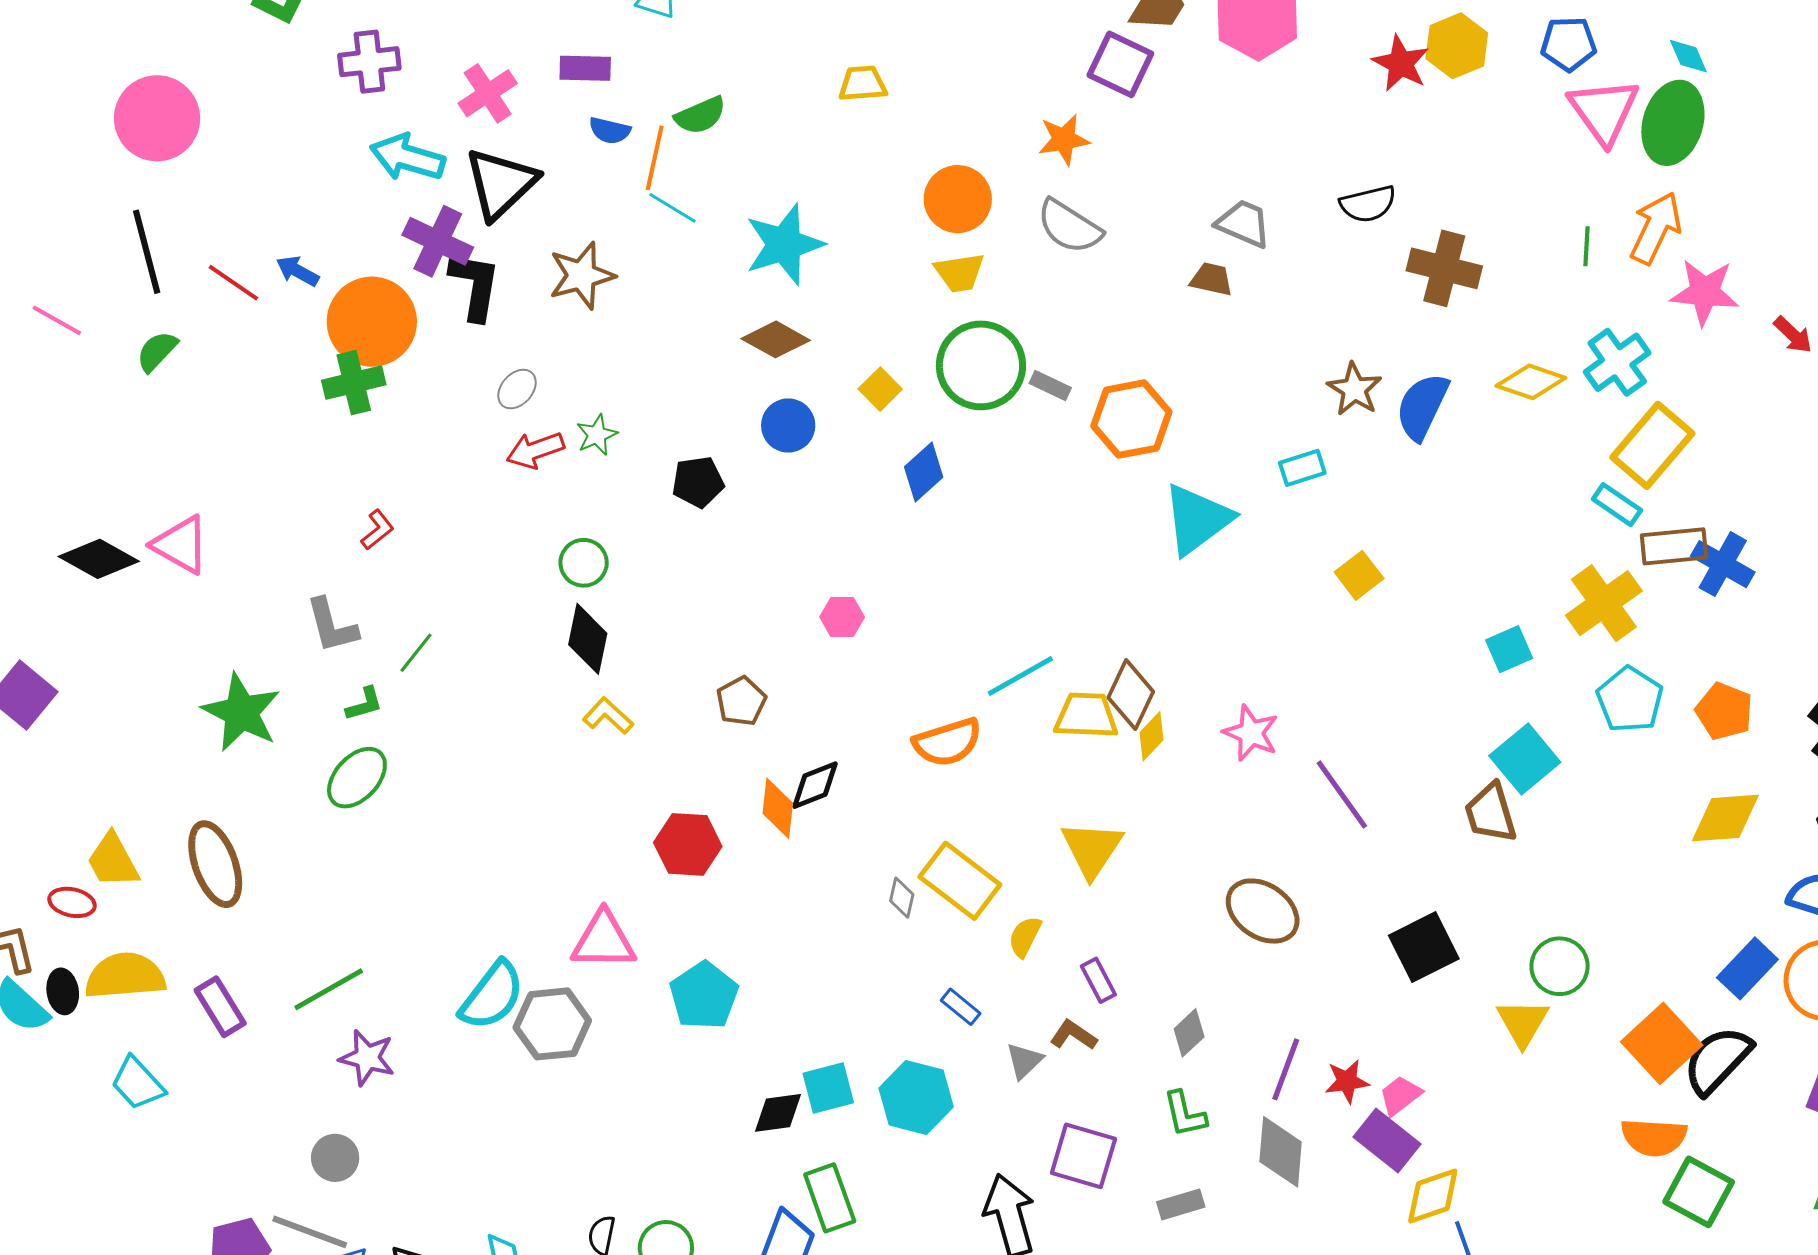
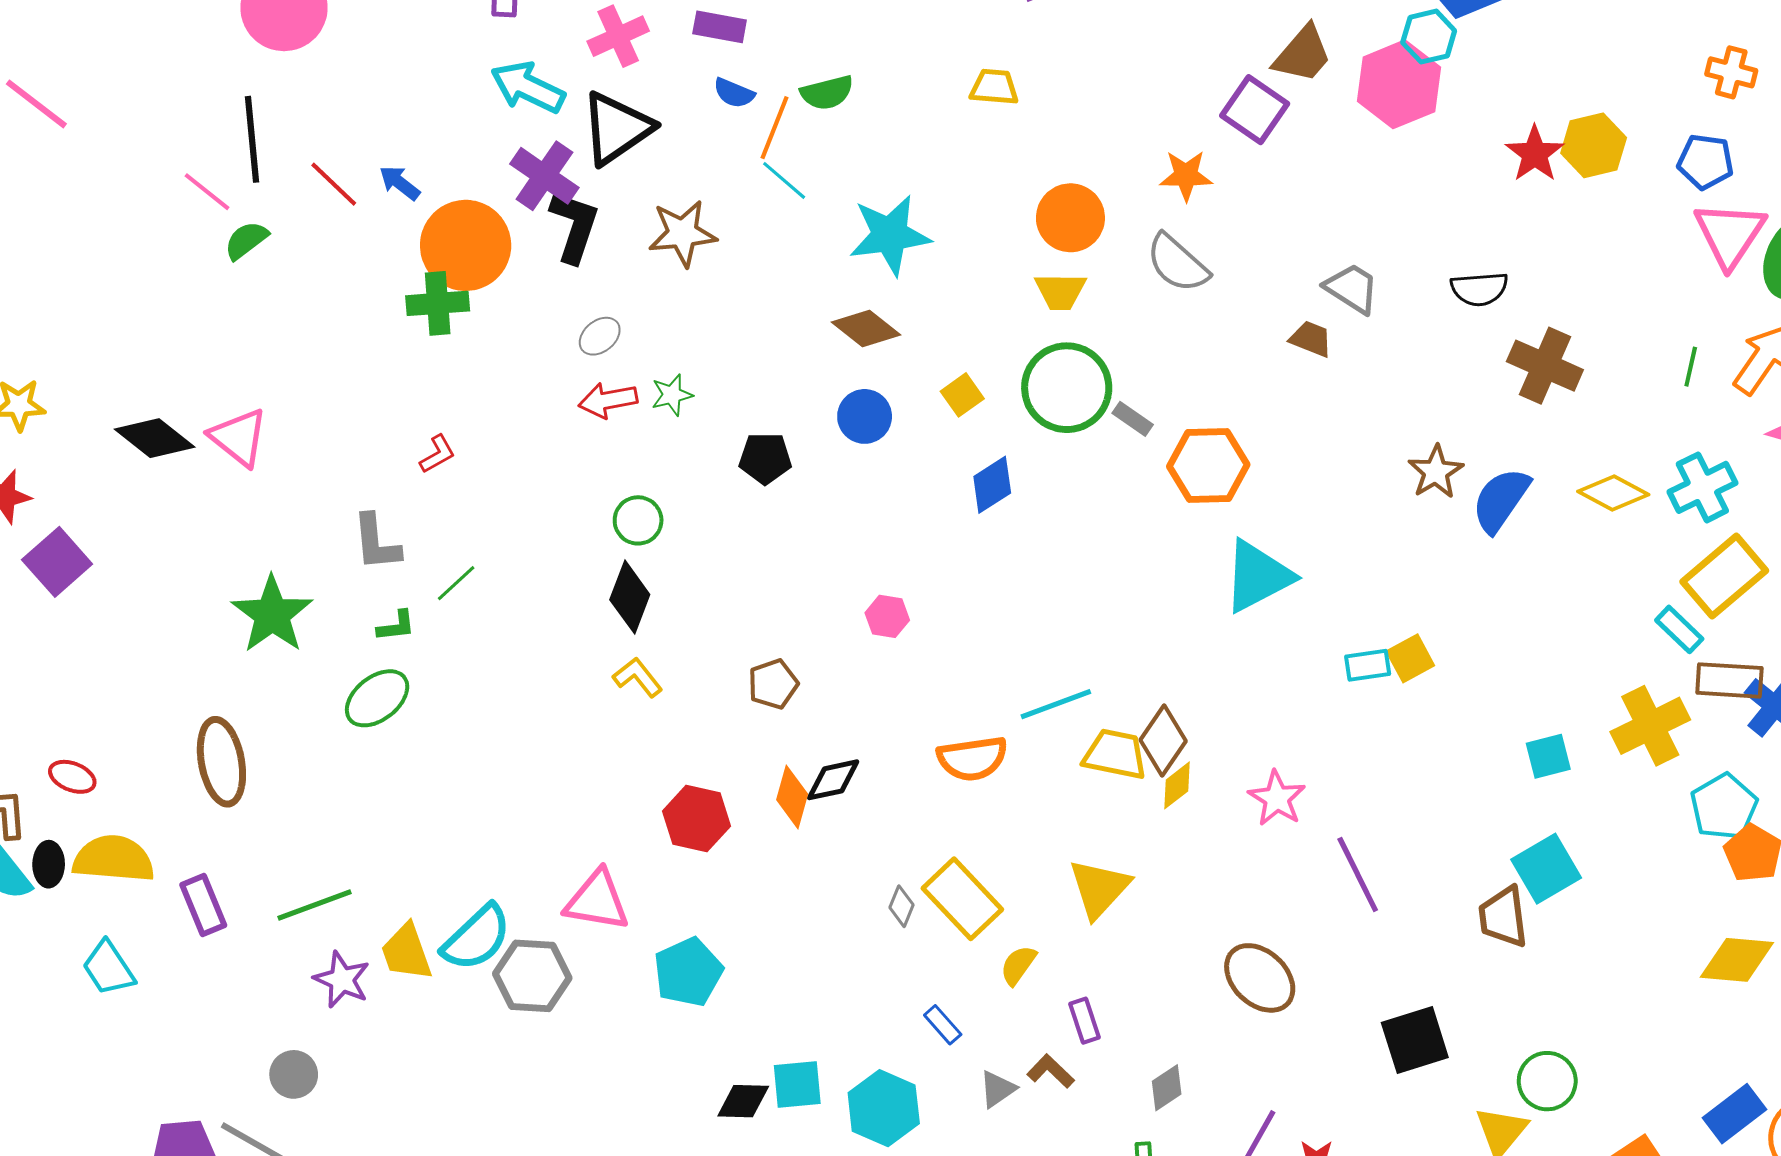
pink line: (57, 320) -> (207, 192), moved
cyan rectangle: (1302, 468) -> (1368, 665), moved
cyan pentagon: (1630, 700) -> (1724, 807), moved
yellow trapezoid: (113, 861) -> (406, 952), moved

